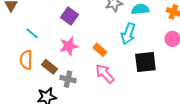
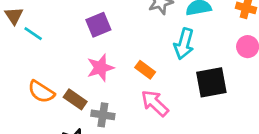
purple square: (69, 16) -> (98, 25), turned 36
cyan line: (32, 34) -> (33, 34), moved
orange semicircle: (26, 60) -> (41, 92), turned -54

